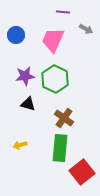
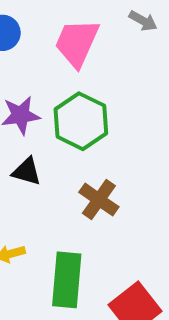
green rectangle: (60, 148) -> (67, 280), moved

